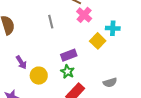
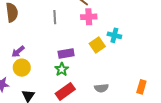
pink cross: (84, 15) -> (89, 17), turned 35
purple arrow: (21, 62) -> (18, 51), turned 72
yellow circle: (39, 76) -> (22, 68), moved

